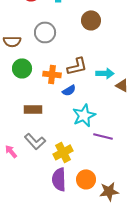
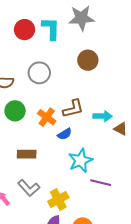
orange cross: (52, 74) -> (47, 117), turned 30

